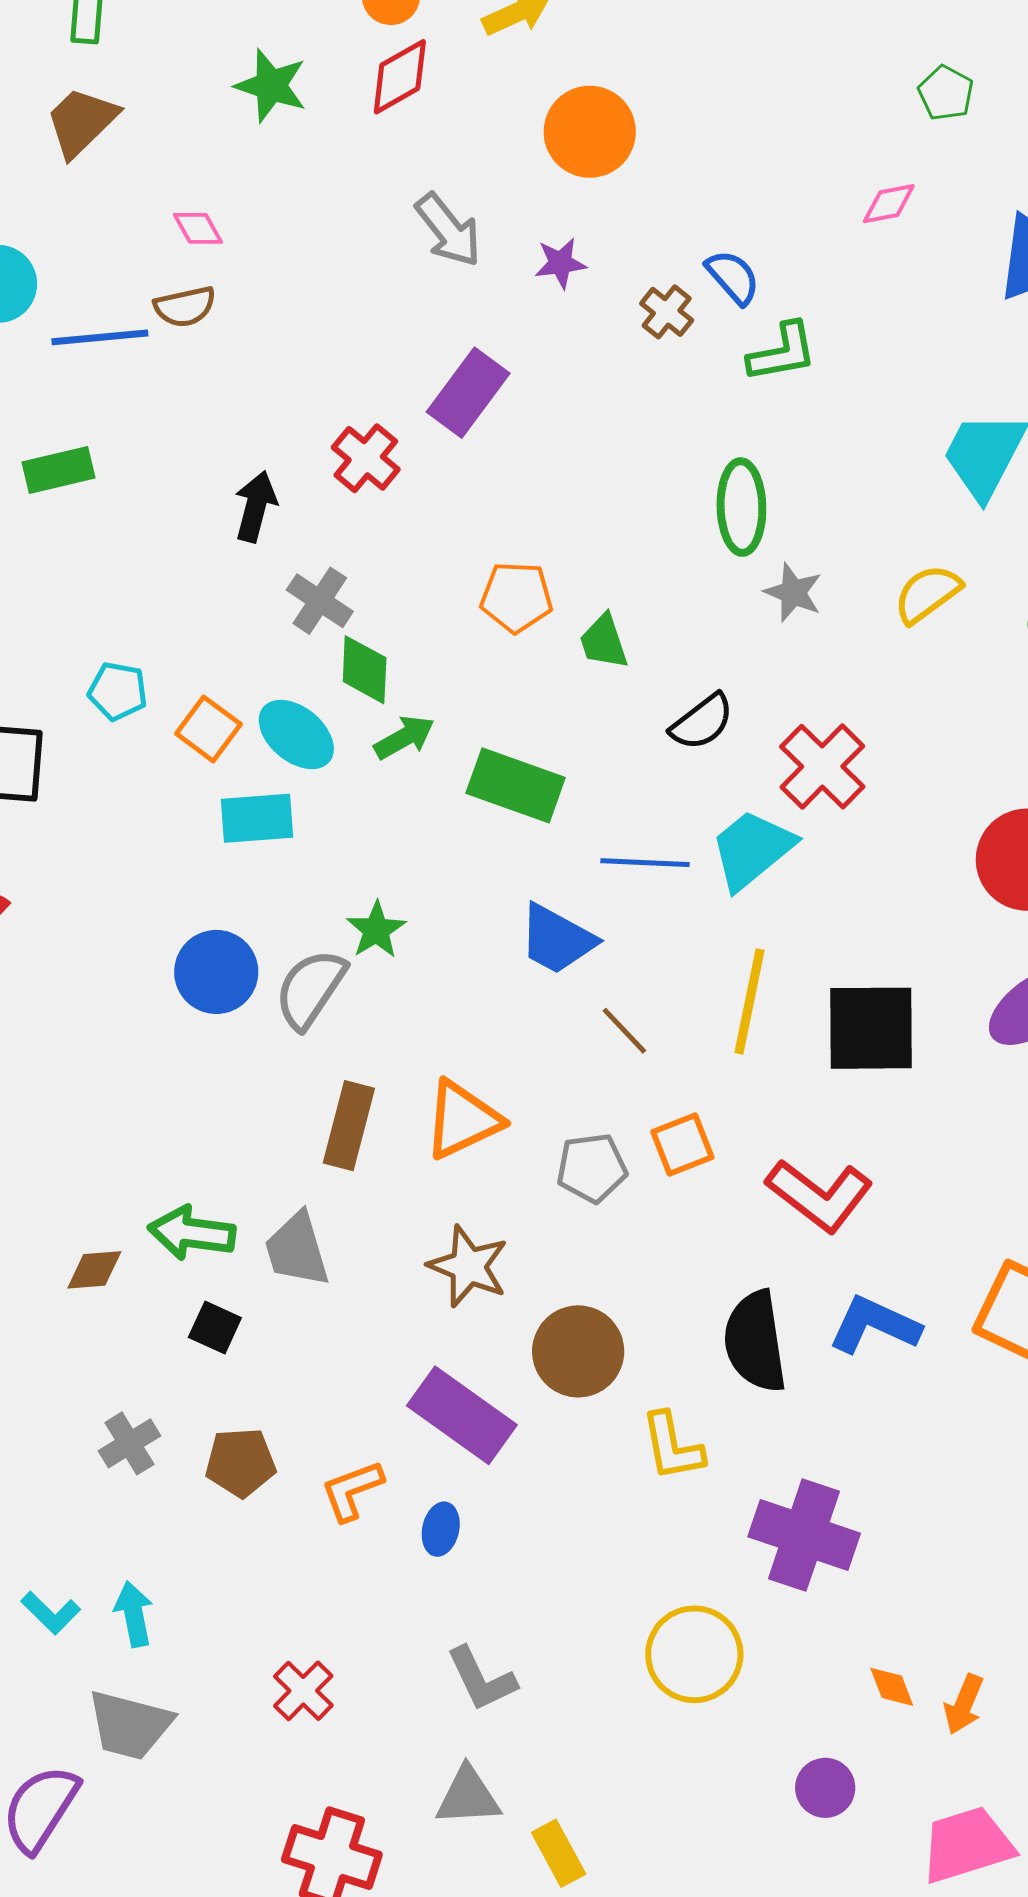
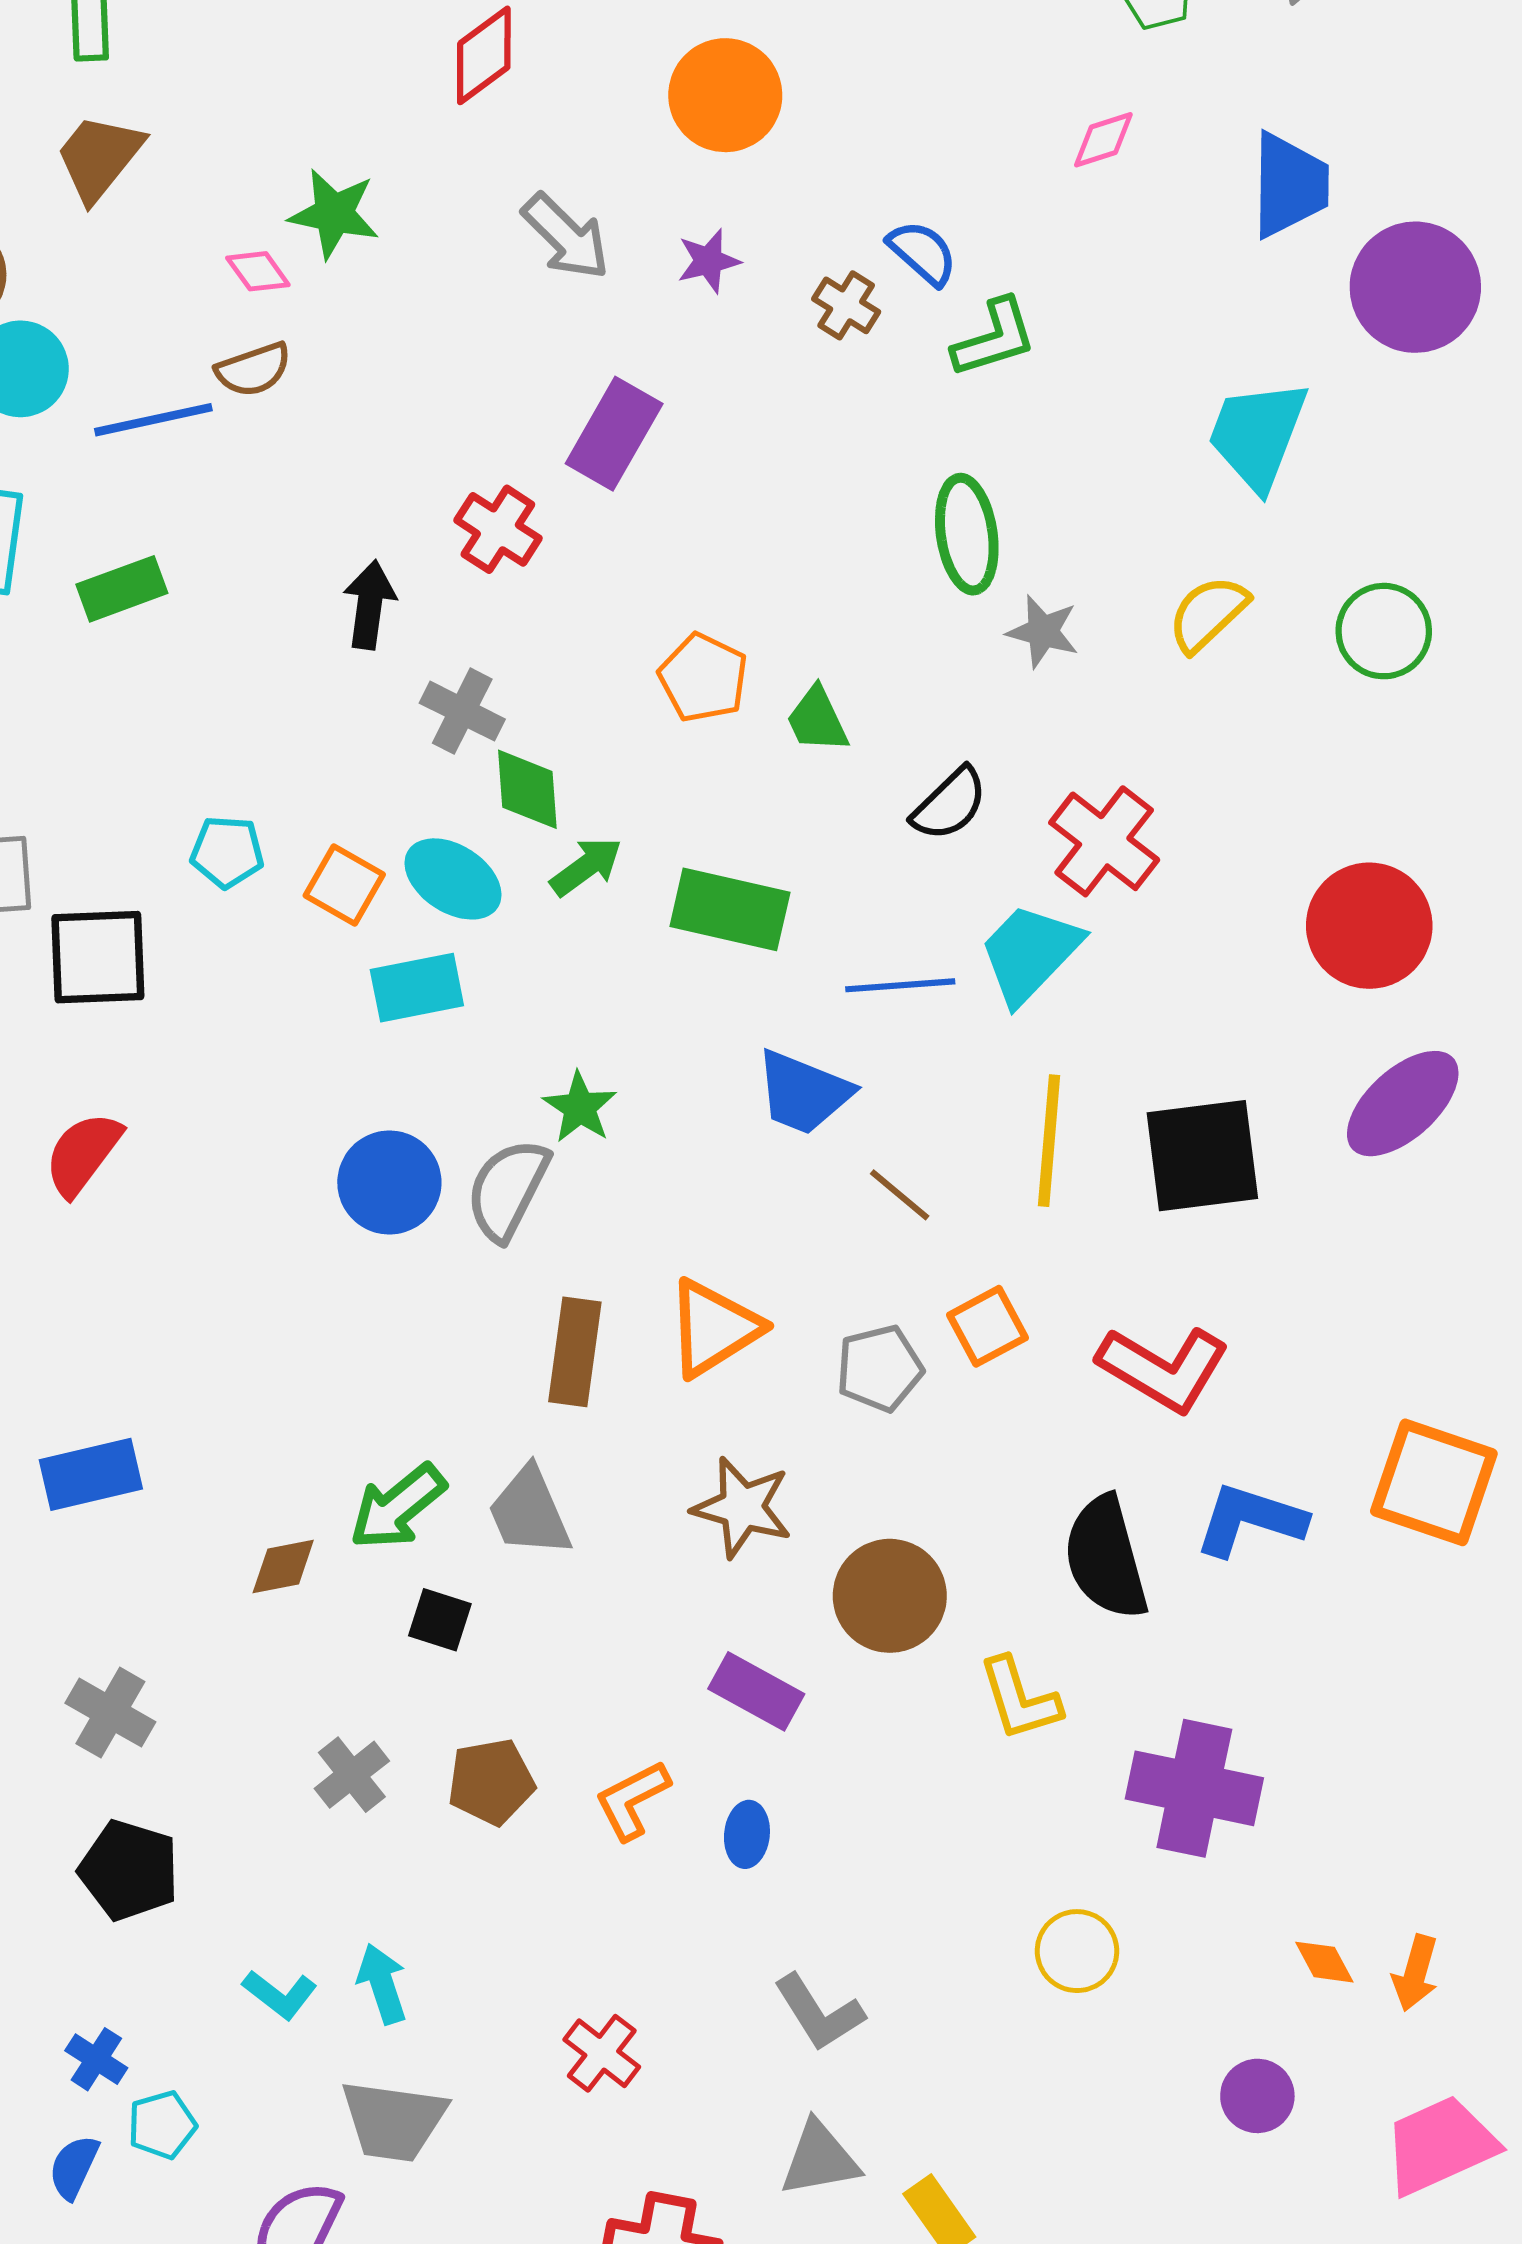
green star: (271, 86) -> (334, 214), moved
orange pentagon: (516, 597) -> (703, 678), turned 30
green arrow: (192, 1233) -> (398, 1507), turned -40
purple rectangle: (462, 1415) -> (756, 1691), size x0.7
yellow circle: (694, 1654) -> (1077, 1951), size x0.7

